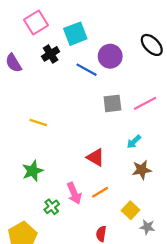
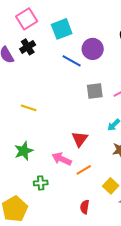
black cross: (51, 54) -> (28, 47), moved
red triangle: (96, 157) -> (80, 139), turned 36
pink arrow: (74, 193) -> (62, 159), moved, turned 138
green cross: (52, 207) -> (41, 183), turned 32

